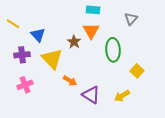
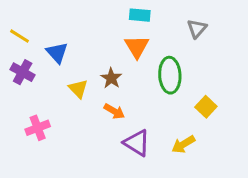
brown star: (74, 42) -> (111, 78), moved
purple cross: (22, 55) -> (23, 72), moved, turned 35
yellow triangle: (52, 59) -> (78, 89), size x0.6
orange arrow: (70, 81) -> (114, 111), moved

